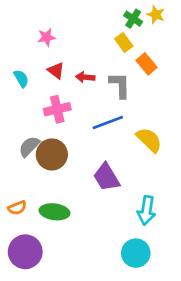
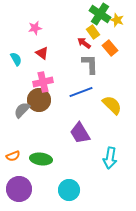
yellow star: (156, 15) -> (117, 20), moved
green cross: (133, 19) -> (100, 14), size x1.5
red arrow: (85, 77) -> (84, 43), moved, turned 32
brown circle: (52, 154) -> (39, 100), moved
cyan circle: (136, 253) -> (69, 190), moved

